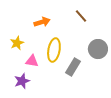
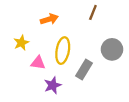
brown line: (81, 16) -> (93, 12), turned 64
purple star: (22, 81) -> (53, 85), moved

